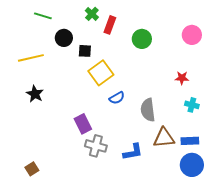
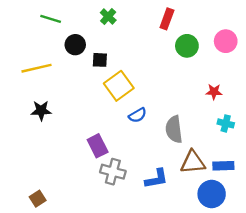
red rectangle: (110, 25) -> (167, 19), moved
green circle: (142, 39) -> (187, 46), moved
black star: (35, 94) -> (41, 111), turned -30
blue circle: (192, 165) -> (212, 194), moved

